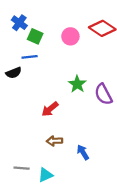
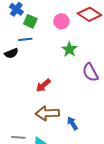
green star: (77, 84) -> (69, 49), moved
brown arrow: (55, 141) -> (47, 113), size x1.6

